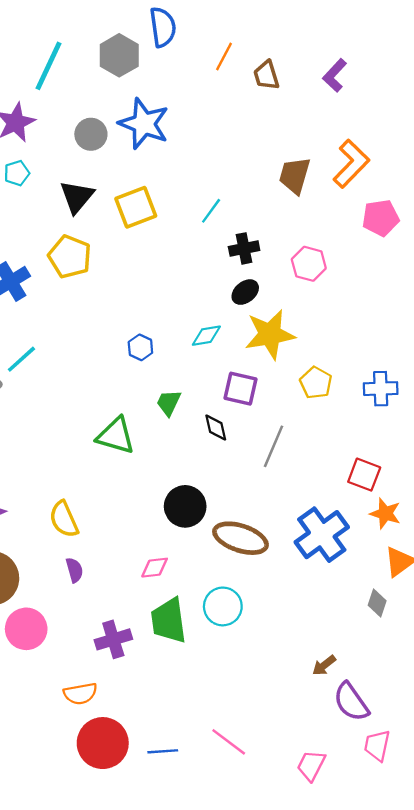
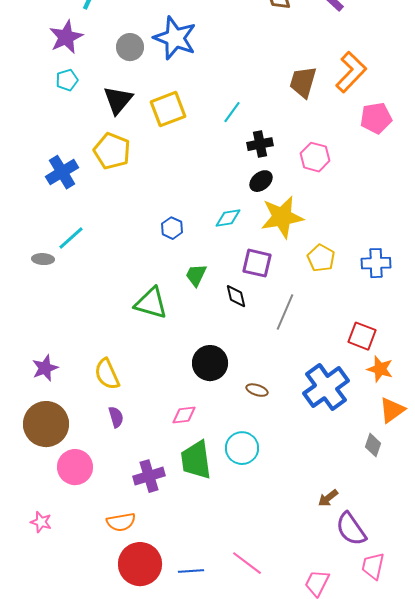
brown ellipse: (240, 538) -> (257, 390), size x0.5

